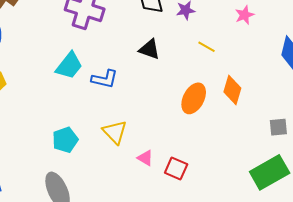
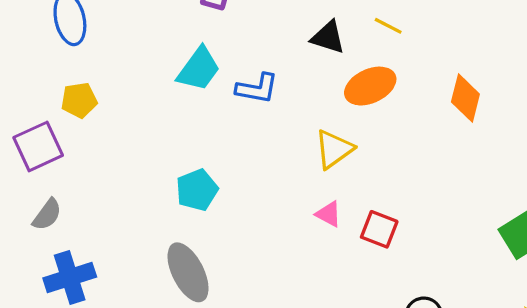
yellow line: (206, 47) -> (388, 26), moved
orange ellipse: (194, 98) -> (370, 86), moved, turned 40
yellow triangle: (115, 132) -> (334, 149), moved, turned 40

